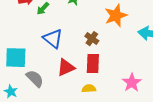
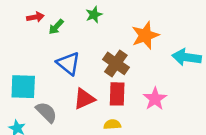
brown cross: (92, 39) -> (116, 63), size x1.5
pink star: (132, 83) -> (155, 99), moved

